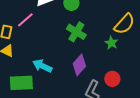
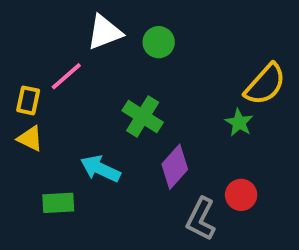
green cross: (76, 32) -> (143, 117), moved
green rectangle: (21, 83) -> (58, 203), size x0.7

